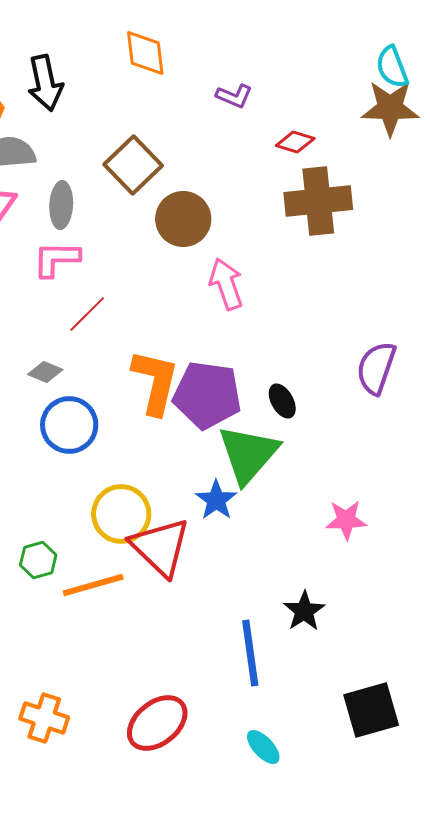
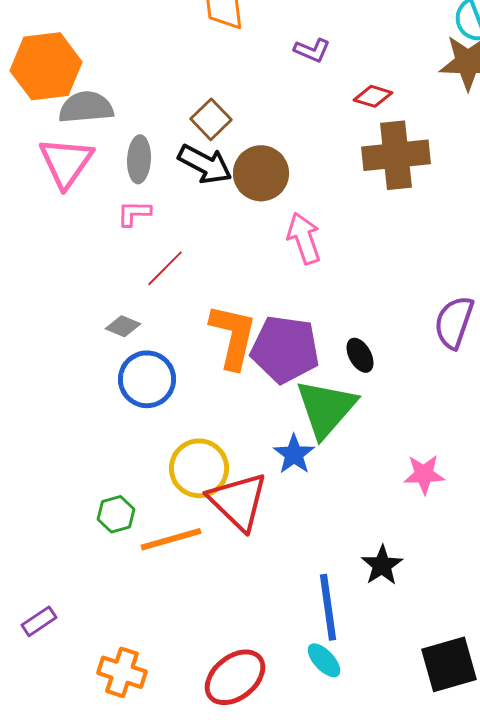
black arrow: (45, 83) -> (205, 164), moved, turned -50
brown square: (133, 165) -> (211, 119), size x0.7
pink L-shape: (56, 259) -> (134, 213), size x0.7
cyan ellipse: (263, 747) -> (324, 660), moved

